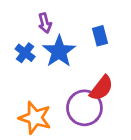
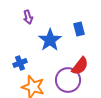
purple arrow: (45, 23) -> (28, 17), moved
blue cross: (25, 53) -> (20, 63), moved, turned 32

